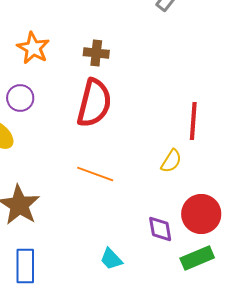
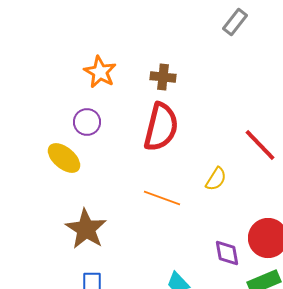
red line: (193, 121) -> (260, 145), turned -48
yellow semicircle: (171, 161) -> (216, 179), moved

